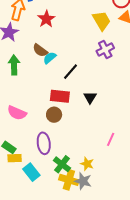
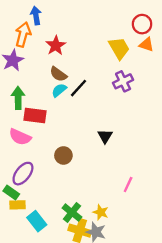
brown semicircle: (40, 50) -> (58, 74), moved
black line: (71, 72) -> (79, 88), moved
red rectangle: (60, 96) -> (35, 115), moved
pink semicircle: (17, 113) -> (20, 137), moved
purple ellipse: (44, 143) -> (23, 174), moved, turned 45

